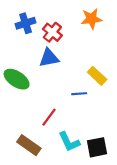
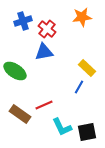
blue line: (79, 94) -> (79, 87), moved, turned -56
red line: (49, 117) -> (44, 105), turned 30
brown rectangle: (29, 145) -> (20, 114), moved

